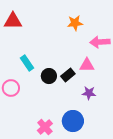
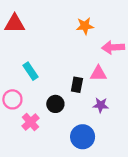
black rectangle: (68, 75) -> (77, 85), turned -40
black circle: (49, 76) -> (55, 104), moved
pink cross: (45, 127) -> (31, 122), moved

